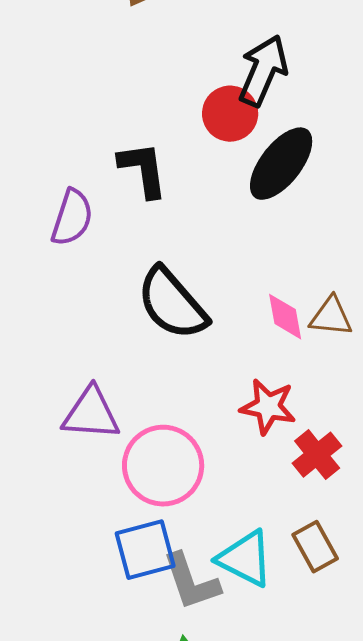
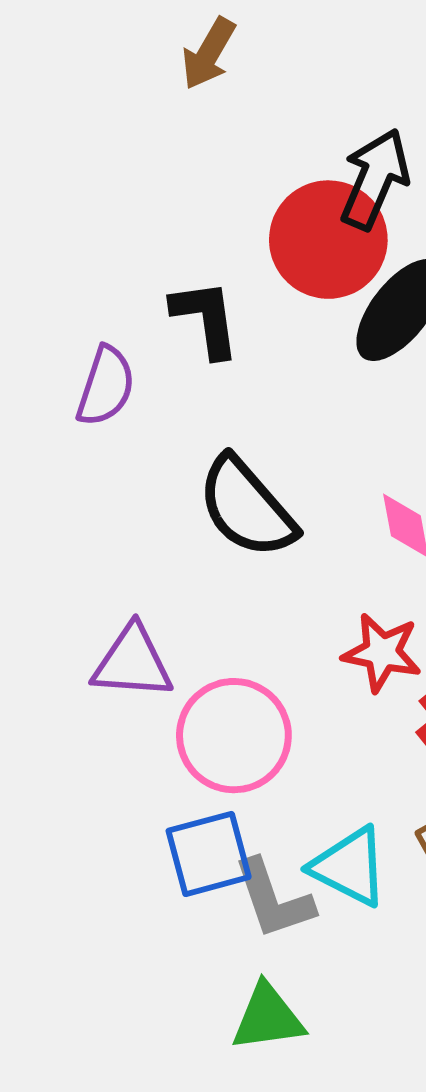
red circle: (230, 114) -> (328, 240), size x1.5

